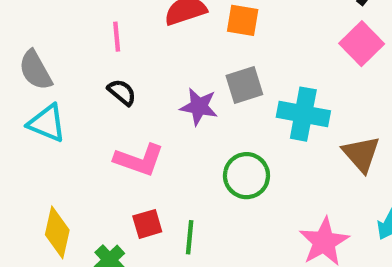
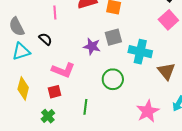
black semicircle: (122, 92) -> (45, 39), moved
cyan triangle: (47, 123) -> (21, 51), turned -42
red square: (147, 224) -> (54, 92), moved
yellow diamond: (57, 232) -> (23, 88), moved

